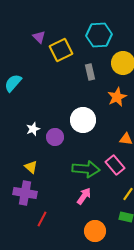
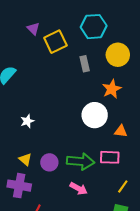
white circle: (83, 120) -> (95, 115), moved
purple circle: (55, 137) -> (49, 162), moved
pink rectangle: (115, 165) -> (110, 157), turned -48
pink arrow: (84, 196) -> (79, 189), turned 84

